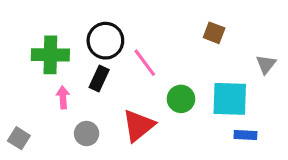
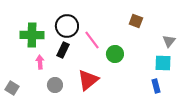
green circle: (181, 99) -> (115, 54), moved
cyan square: (230, 99) -> (163, 63), moved, size x0.7
blue rectangle: (245, 135) -> (156, 86), turned 72

